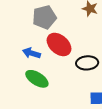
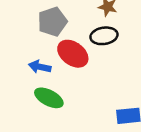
black ellipse: (87, 63) -> (104, 36), moved

